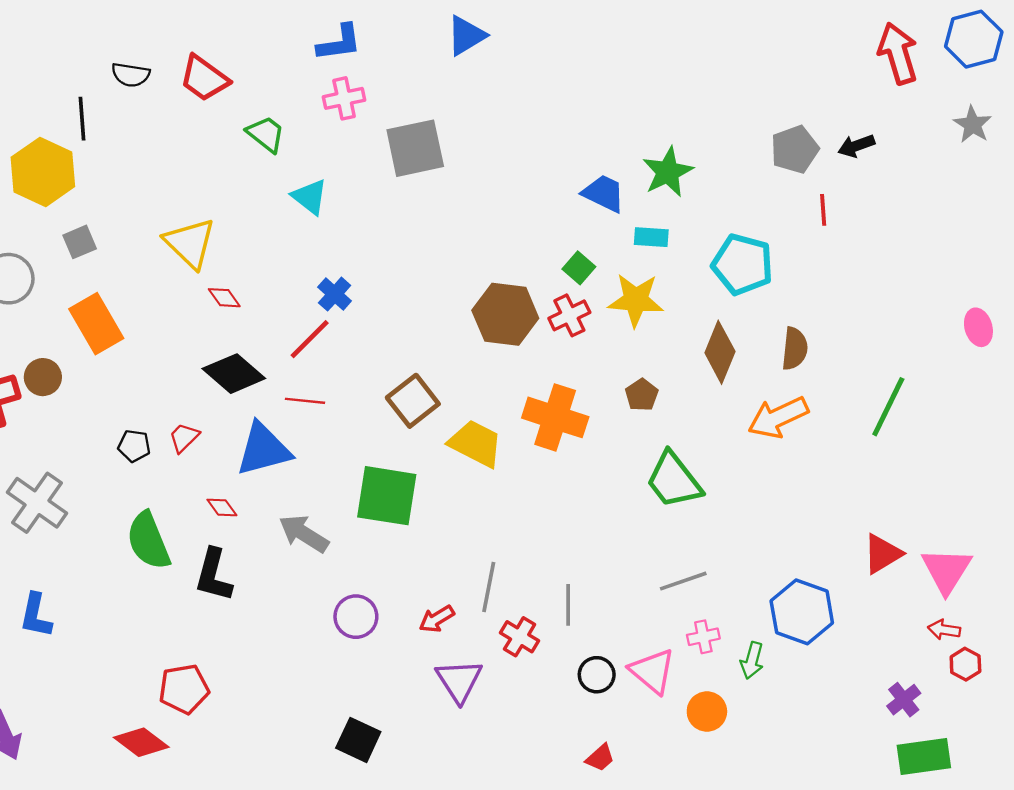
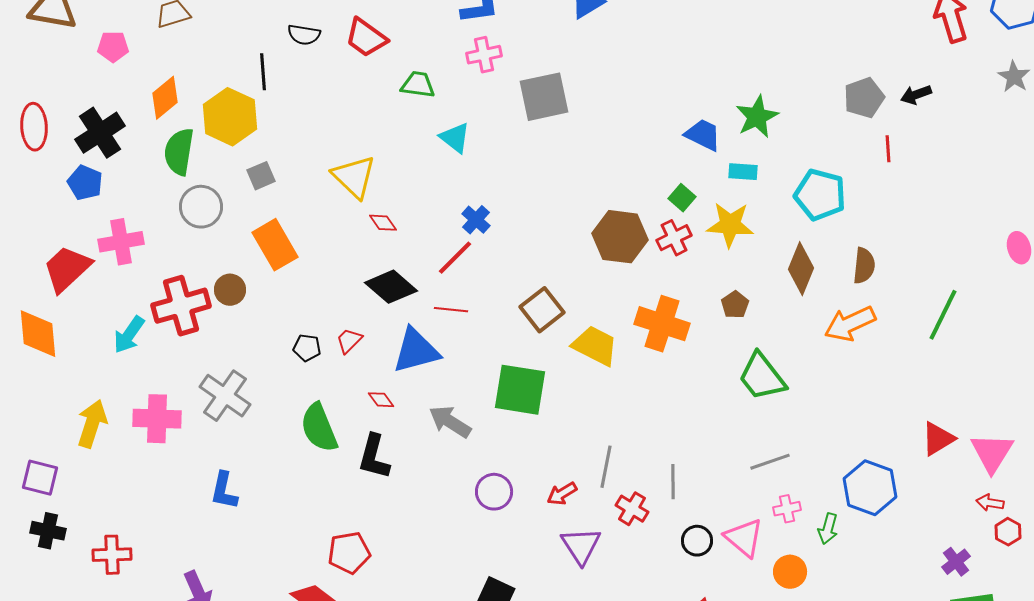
green trapezoid: (266, 134) -> (418, 85), turned -30

